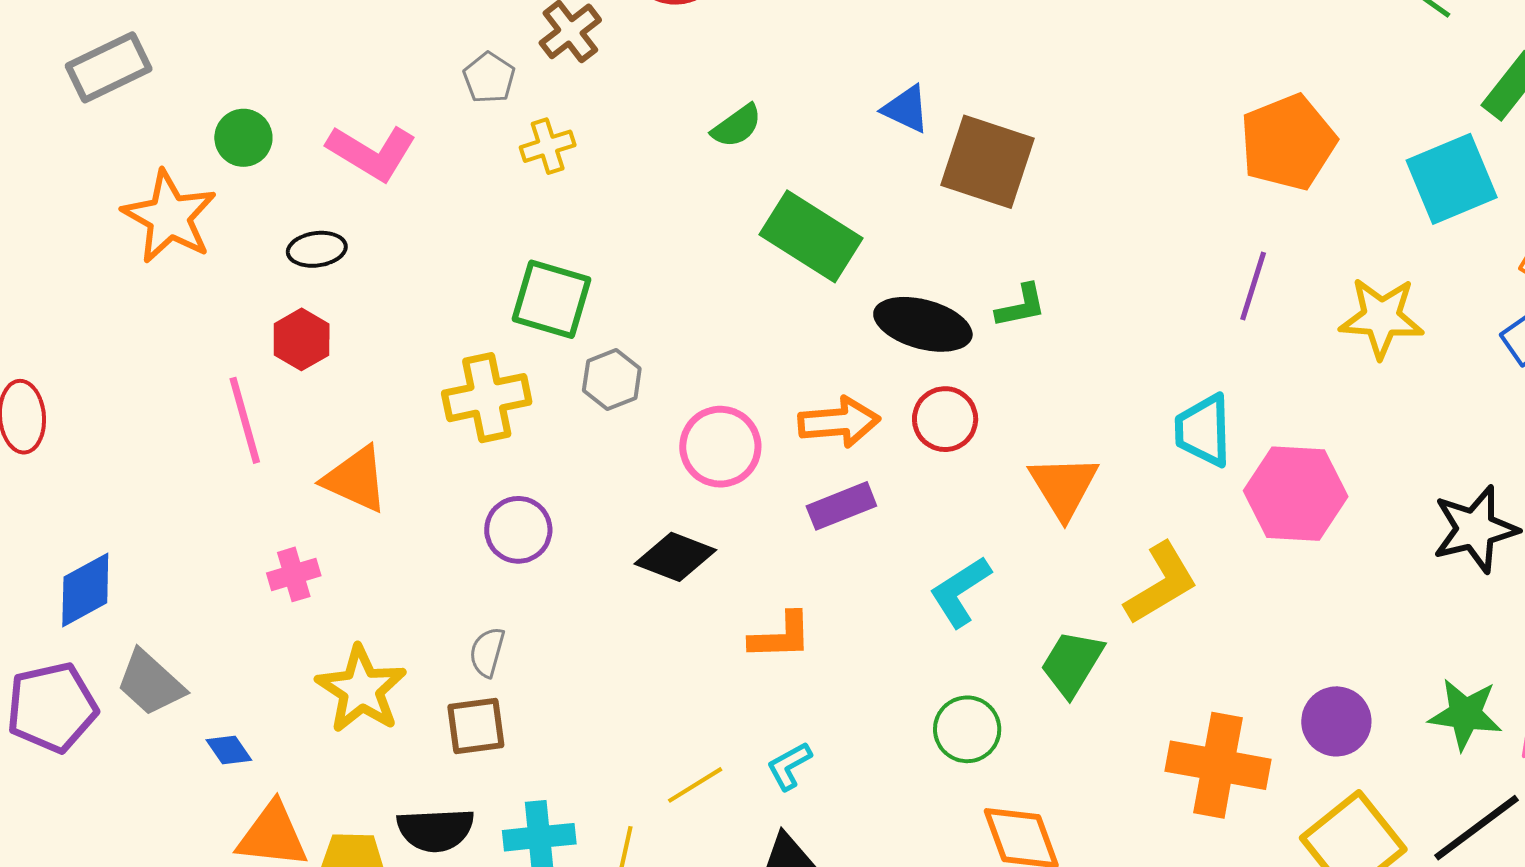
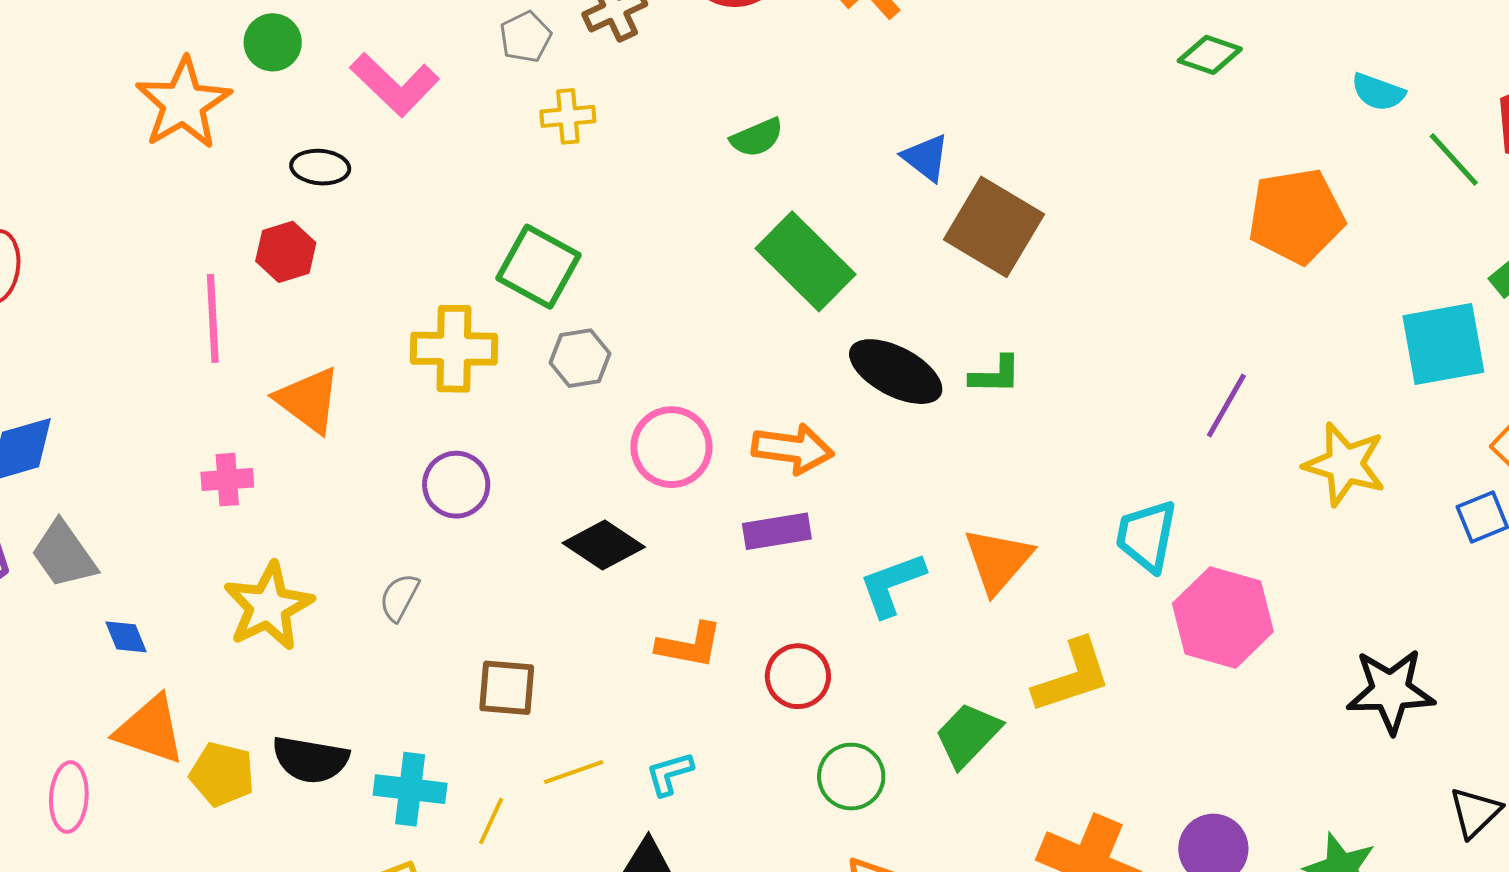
orange pentagon: (1288, 142) -> (1296, 216), moved
red circle: (945, 419) -> (798, 676), moved
cyan L-shape: (960, 591) -> (892, 584), moved
brown square: (476, 726) -> (507, 688), moved

